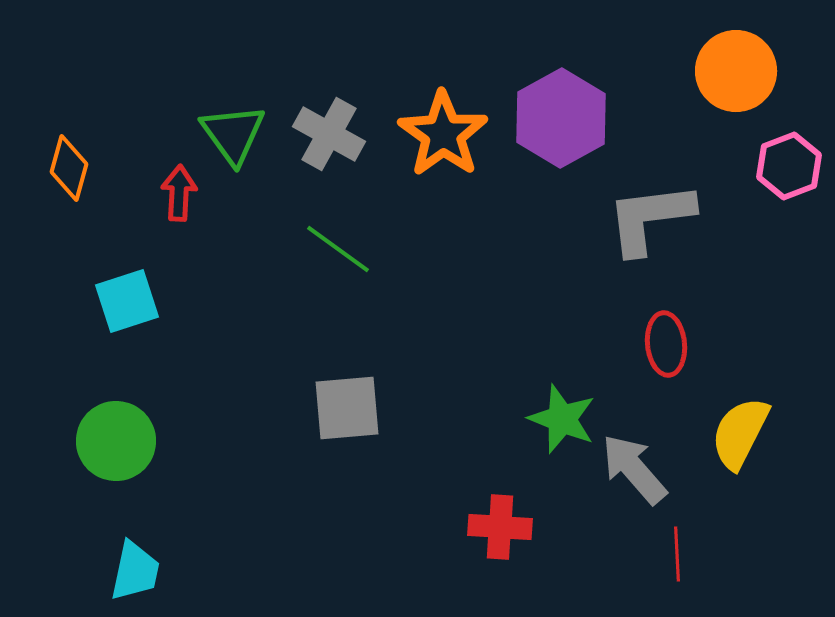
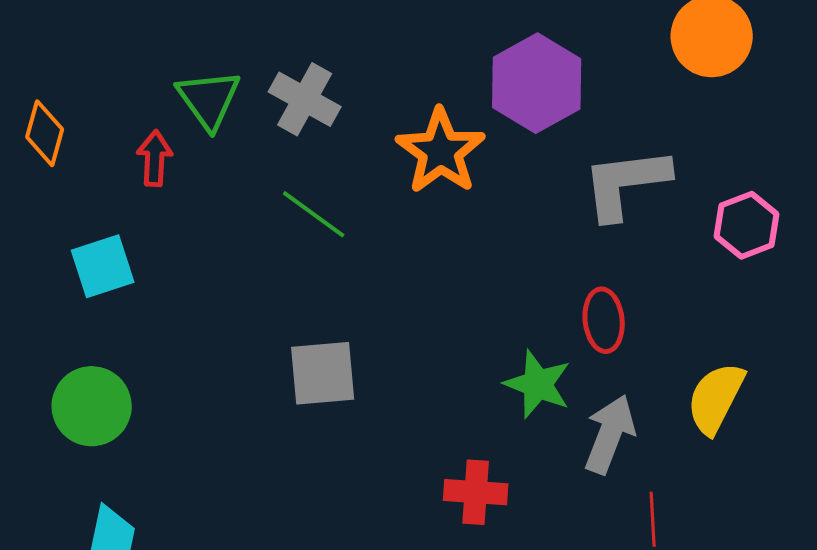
orange star: (443, 134) -> (441, 151), moved
pink hexagon: (789, 166) -> (747, 225), moved
red ellipse: (666, 344) -> (604, 320), moved
gray arrow: (634, 469) -> (610, 434), turned 62

